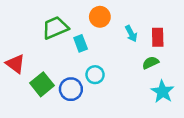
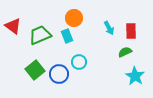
orange circle: (100, 17) -> (74, 18), moved
green trapezoid: (55, 28) -> (40, 35), moved
red triangle: (15, 64) -> (13, 26), moved

